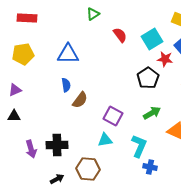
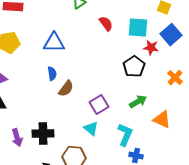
cyan square: (152, 39) -> (138, 28), turned 35
purple square: (113, 116) -> (99, 105), turned 30
cyan triangle: (105, 140) -> (91, 129), turned 49

